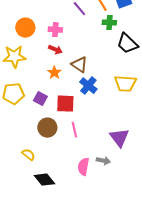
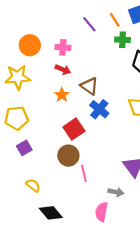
purple square: (40, 99) -> (24, 148), moved, turned 32
red square: (65, 104) -> (74, 129), turned -36
brown circle: (47, 128) -> (68, 156), moved
pink line: (74, 130) -> (84, 173), moved
pink semicircle: (83, 167) -> (101, 212), moved

